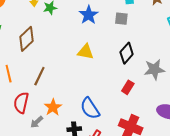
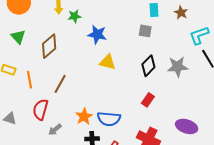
blue star: (89, 15) -> (97, 34), moved, turned -30
gray star: (154, 69) -> (178, 67), moved
orange star: (53, 107) -> (84, 116), moved
blue semicircle: (90, 108) -> (109, 119), turned -55

